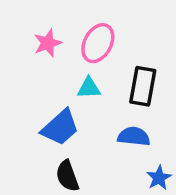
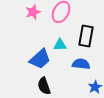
cyan triangle: (89, 88) -> (60, 45), moved

